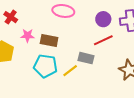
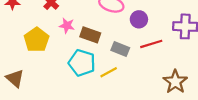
purple circle: (103, 19) -> (139, 19), moved
gray rectangle: (86, 58) -> (120, 49), moved

